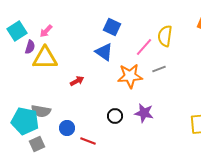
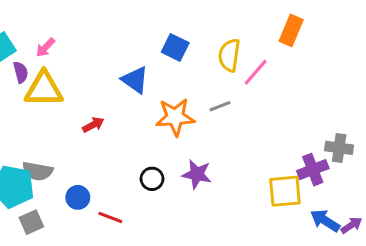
blue square: (112, 27) -> (175, 47), moved
purple semicircle: (30, 47) -> (21, 72), turned -32
pink line: (144, 47) -> (256, 72), moved

